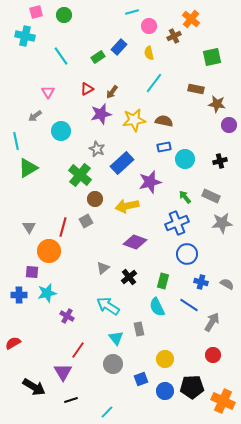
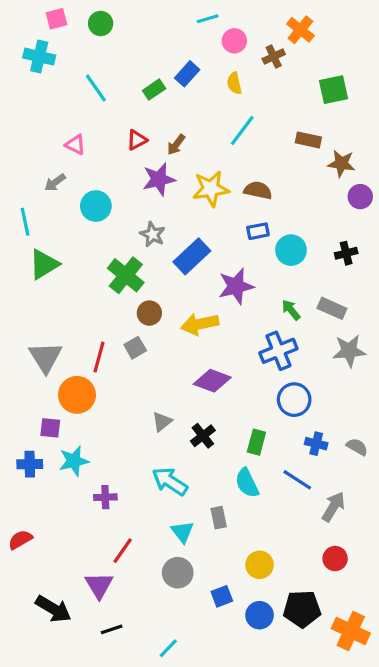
pink triangle: (48, 92) -> (75, 145), turned -32
gray triangle: (29, 227) -> (46, 357), size x1.6
purple cross: (67, 316) -> (105, 497), turned -32

